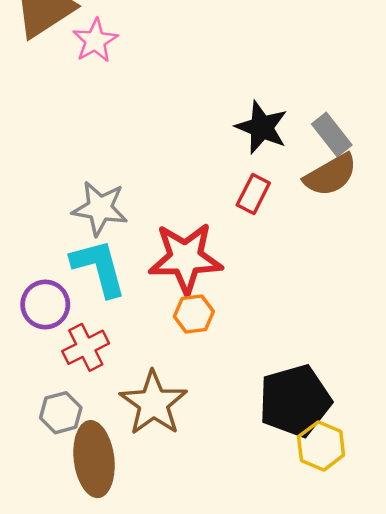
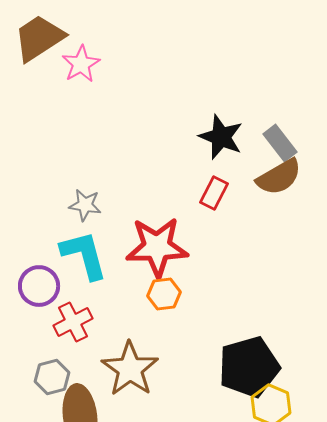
gray star: (100, 208) -> (85, 205), size x0.7

